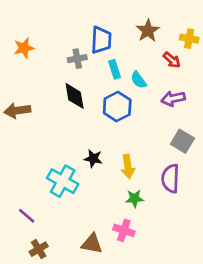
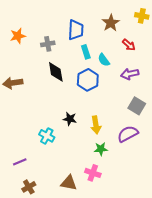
yellow cross: (189, 39) -> (142, 16), moved
gray cross: (77, 59) -> (48, 44), moved
purple semicircle: (170, 178) -> (128, 134), turned 60
cyan cross: (63, 181) -> (47, 136), size x0.7
purple line: (27, 216) -> (20, 162), turned -64

